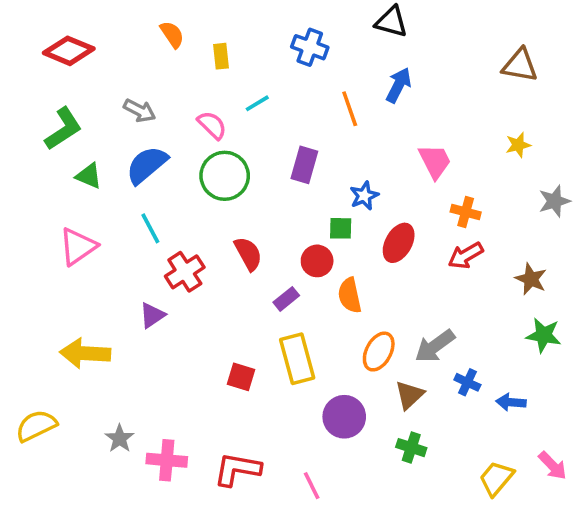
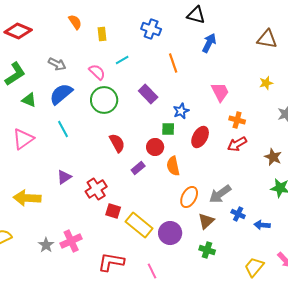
blue arrow: (399, 85) -> (209, 43), moved
purple rectangle: (304, 165) -> (148, 94), turned -60
red cross: (185, 272) -> (96, 189), moved
yellow rectangle: (297, 359) -> (139, 225), moved, turned -36
pink cross: (167, 460) -> (71, 241), moved, turned -30

